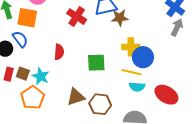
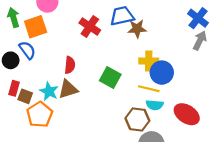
orange square: (27, 18) -> (36, 27), turned -30
green square: (96, 63) -> (110, 78), turned 30
brown square: (23, 74) -> (25, 96), moved
brown triangle: (76, 97) -> (68, 89), moved
brown hexagon: (100, 104) -> (137, 119), moved

